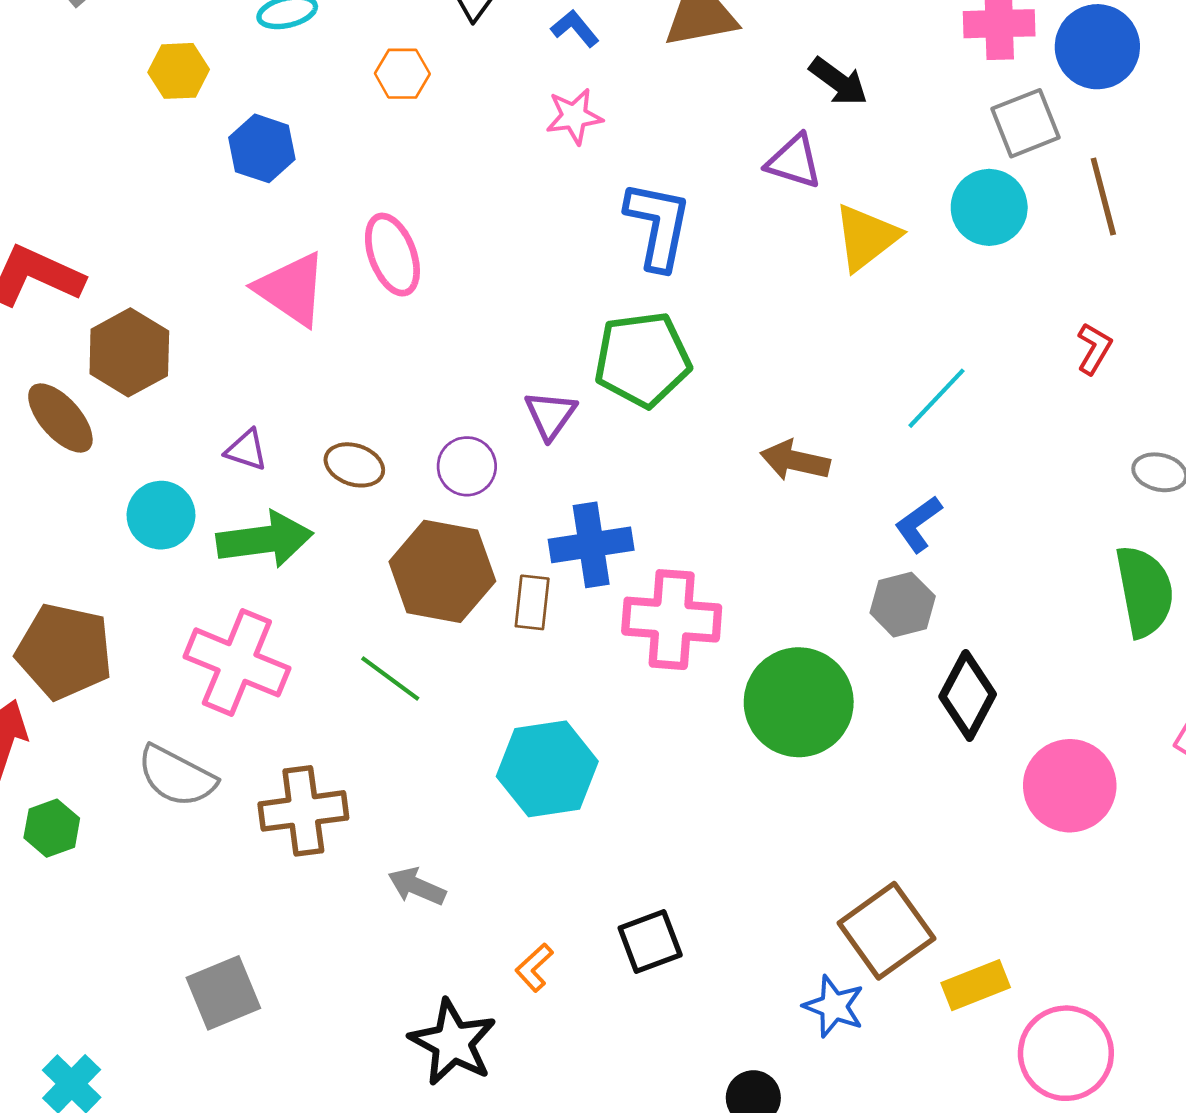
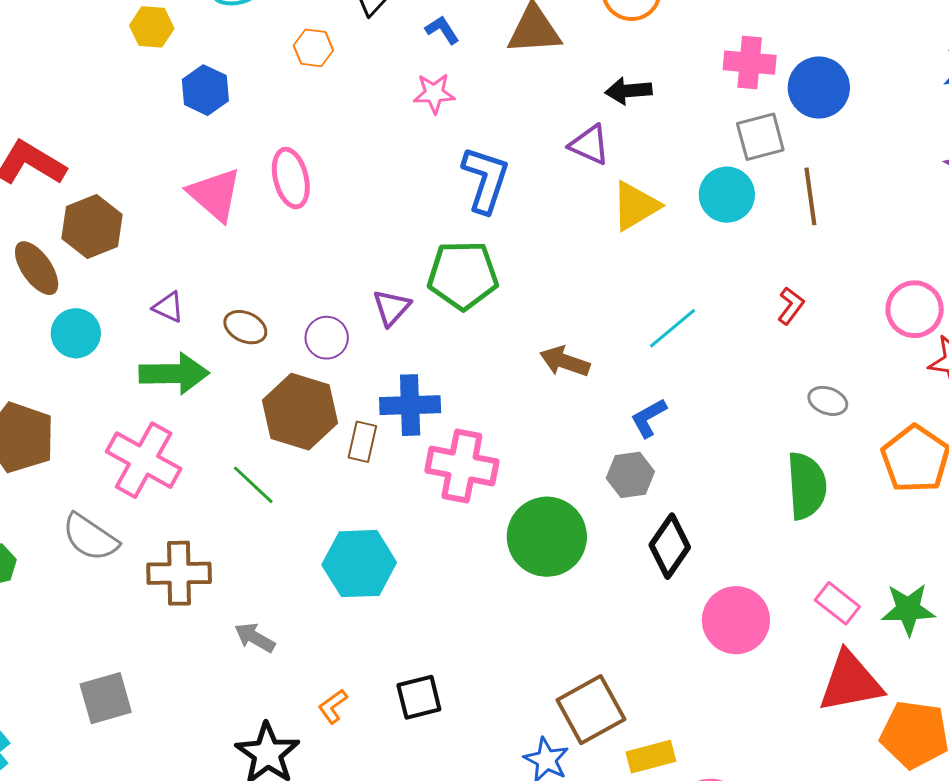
black arrow: (839, 82) -> (628, 91), turned 132
cyan circle: (161, 515) -> (76, 333), moved

